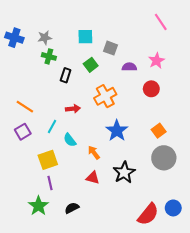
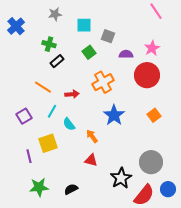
blue cross: (14, 38) -> (16, 26), turned 30
gray star: (45, 38) -> (55, 14), moved
black rectangle: (66, 75) -> (57, 61), moved, turned 32
red circle: (151, 89) -> (147, 75), size x1.6
orange line: (25, 107) -> (43, 87), moved
gray circle: (164, 158) -> (151, 162), moved
black star: (124, 172) -> (121, 178), moved
purple line: (50, 183) -> (29, 156), moved
green star: (38, 206) -> (39, 187), turned 30

